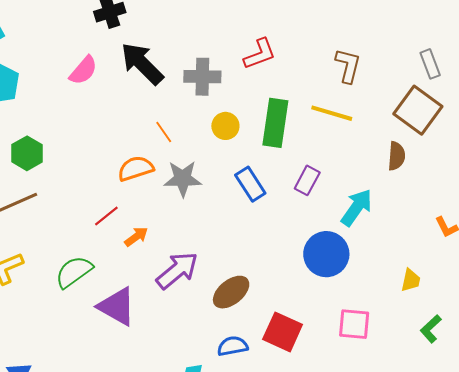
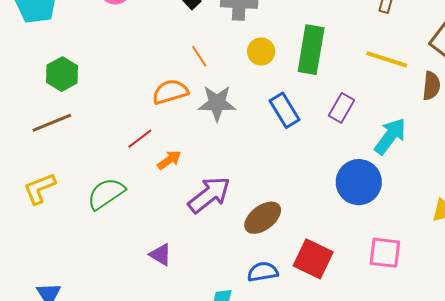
yellow line: (332, 113) -> (387, 59), moved
purple triangle: (117, 306) -> (161, 255), moved, size x0.6

